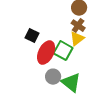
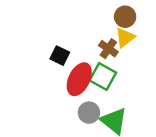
brown cross: (78, 26) -> (108, 49), moved
yellow triangle: (77, 39) -> (125, 38), moved

